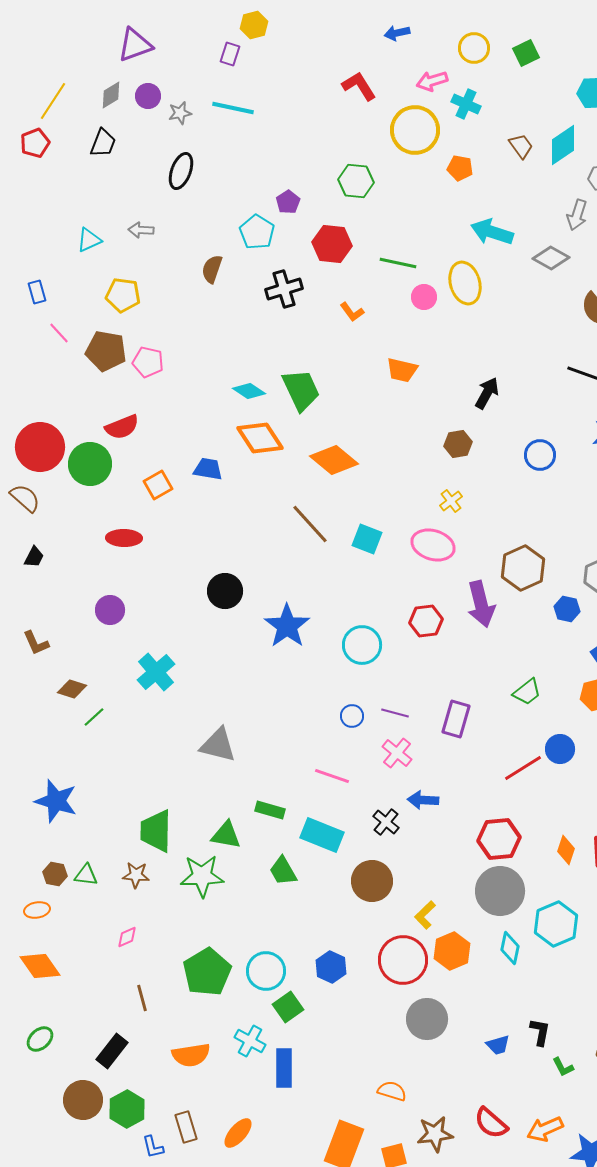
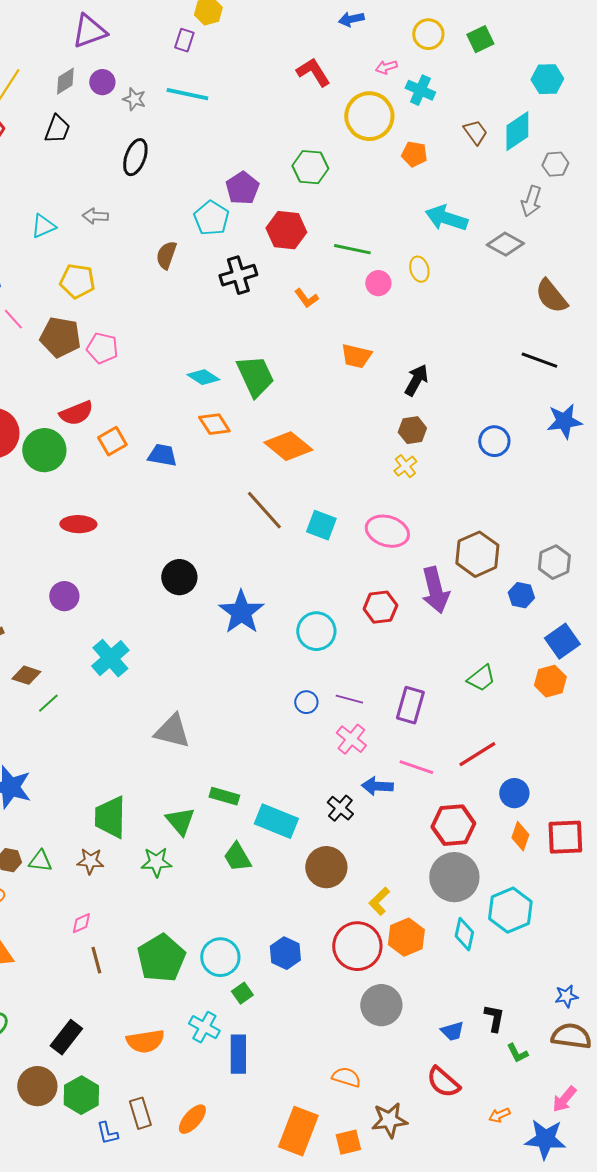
pink arrow: (432, 81) -> (386, 67), size x0.7
gray star: (180, 113) -> (134, 99), turned 30
purple pentagon: (288, 202) -> (242, 188), size x1.4
yellow ellipse: (465, 283) -> (419, 269), size x0.6
black arrow: (487, 393) -> (416, 380), moved
orange diamond: (260, 438) -> (214, 424), size x0.7
orange square: (158, 485) -> (112, 441), moved
yellow cross: (451, 501) -> (405, 466), moved
blue circle: (560, 749) -> (514, 793), moved
pink line: (332, 776) -> (416, 767), moved
green triangle: (226, 835) -> (180, 821), turned 40
green star: (202, 876) -> (156, 862), size x0.7
brown line: (142, 998) -> (96, 960), moved
green square: (288, 1007) -> (242, 993), size x0.7
red semicircle: (491, 1123) -> (443, 1082), moved
orange arrow: (545, 1129) -> (499, 1115), size x0.6

